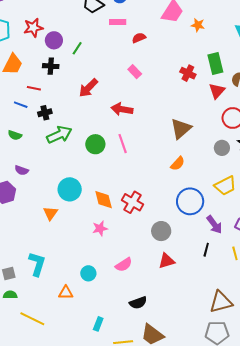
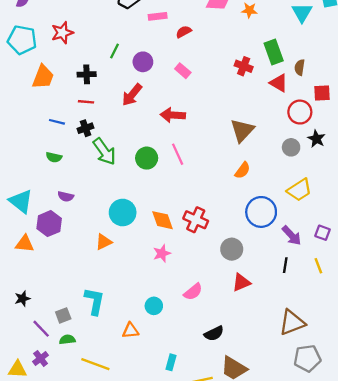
purple circle: (54, 40) -> (143, 62), moved
red line: (34, 88) -> (86, 102), moved
red triangle: (217, 91) -> (279, 83), turned -36
green arrow: (59, 135) -> (104, 151), turned 85
orange triangle: (51, 213) -> (104, 242), turned 35
brown triangle: (221, 302) -> (292, 323), moved

